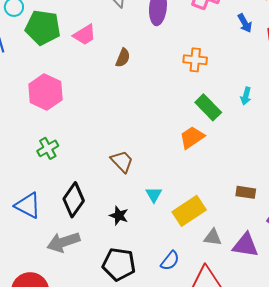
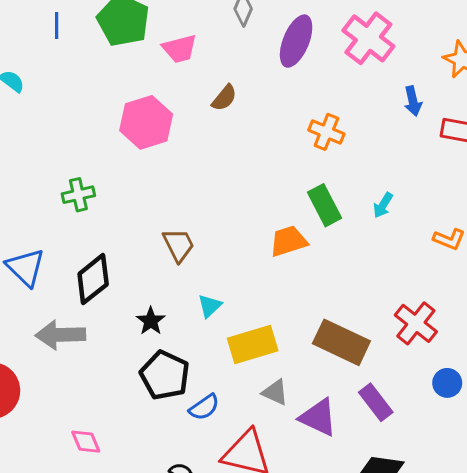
pink hexagon: (45, 92) -> (146, 122), moved
brown rectangle: (246, 192) -> (341, 342), size x1.8
black pentagon: (119, 264) -> (165, 375), moved

